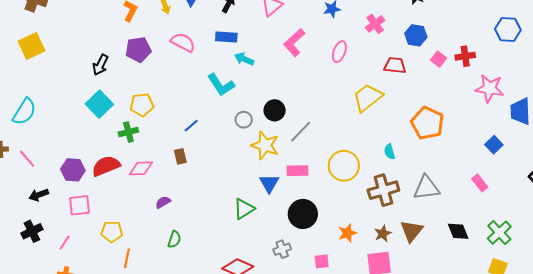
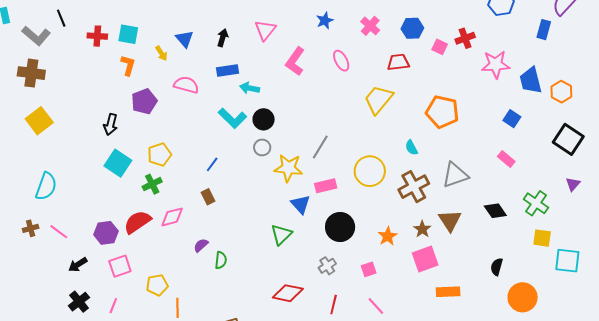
pink ellipse: (339, 52) -> (341, 61), turned -35
black circle: (275, 110) -> (264, 119), moved
green semicircle: (174, 239) -> (221, 260), moved

